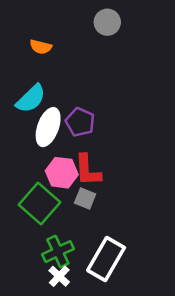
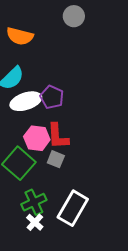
orange semicircle: (41, 47) -> (20, 36), size x1.5
white ellipse: (48, 127) -> (26, 101), turned 52

